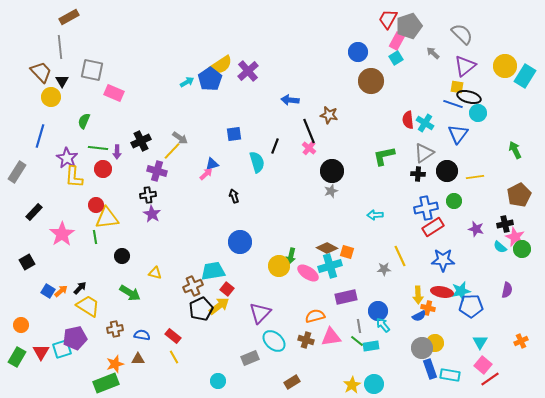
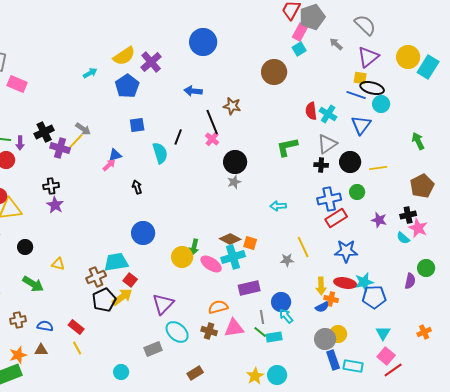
blue circle: (358, 52) -> (203, 42), moved, size x1.4
blue pentagon: (210, 79) -> (127, 86), moved
purple cross: (157, 171) -> (60, 148), moved
green circle: (522, 249) -> (426, 268), moved

